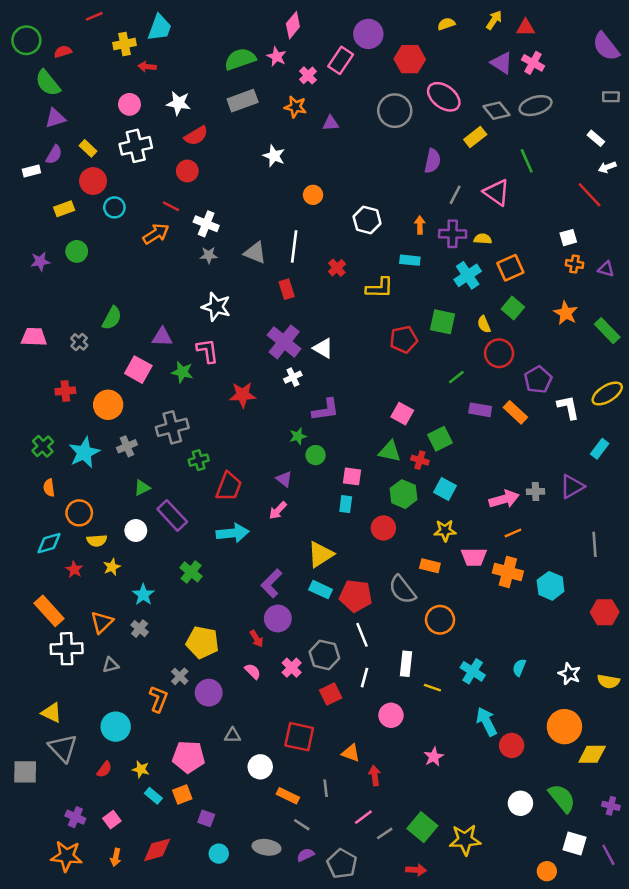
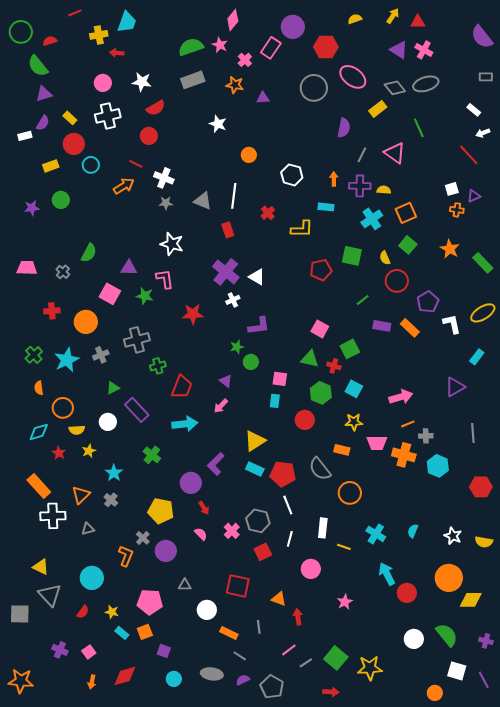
purple triangle: (606, 269) -> (474, 196), moved, turned -40
gray cross: (536, 492) -> (426, 436), moved
purple circle: (278, 618) -> (191, 483), moved
orange star: (67, 856) -> (21, 681), moved

